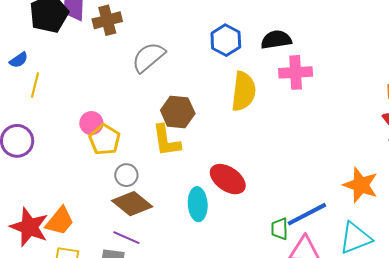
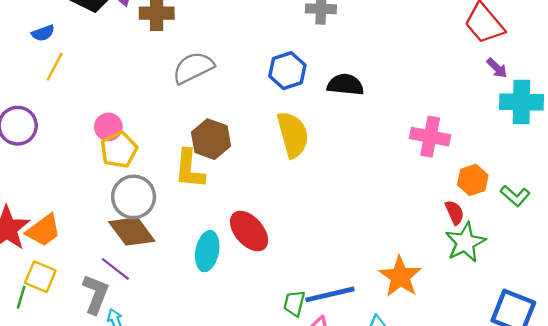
pink cross: (296, 72) -> (430, 137), moved
yellow semicircle: (244, 91) -> (293, 135), turned -36
gray circle: (126, 175) -> (134, 197), size x1.6

